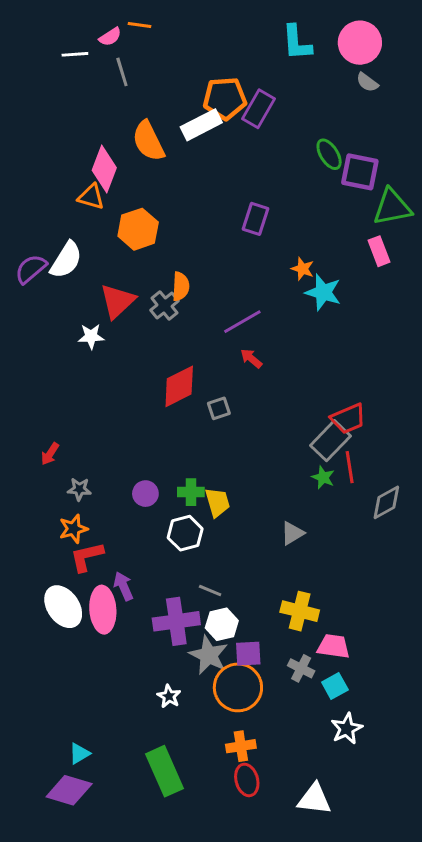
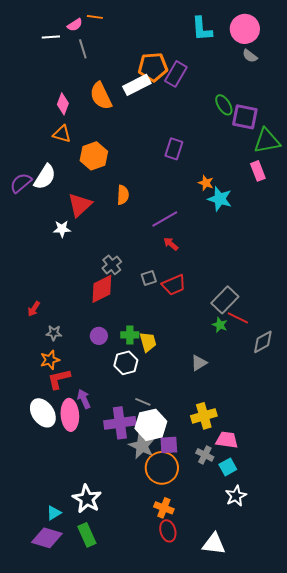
pink diamond: (104, 169) -> (63, 104), moved, size x0.7
gray cross: (165, 306) -> (112, 265), moved
red diamond: (179, 386) -> (102, 289), moved
red trapezoid: (348, 419) -> (174, 285), moved
red line: (350, 467) -> (238, 318), turned -55
yellow cross: (300, 611) -> (204, 416), turned -30
white hexagon: (222, 624) -> (151, 425), size x1.4
white star: (169, 696) -> (87, 499), moved, size x1.8
orange cross: (241, 746) -> (164, 508), turned 30
green rectangle: (165, 771) -> (87, 535), moved, size x0.7

